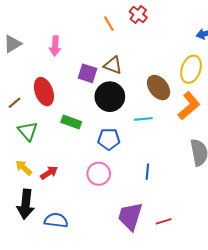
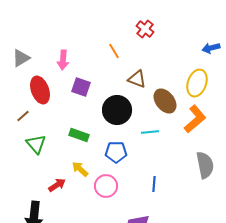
orange line: (109, 24) -> (114, 51), moved
brown triangle: (113, 65) -> (137, 79), moved
purple square: (88, 73) -> (81, 87), moved
red ellipse: (44, 92) -> (40, 90), moved
yellow arrow: (24, 168) -> (80, 169), moved

